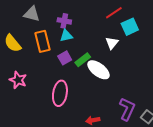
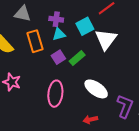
cyan square: (130, 27) -> (85, 26), moved
white triangle: (112, 43) -> (106, 39), size x1.6
white ellipse: (99, 70) -> (96, 89), moved

